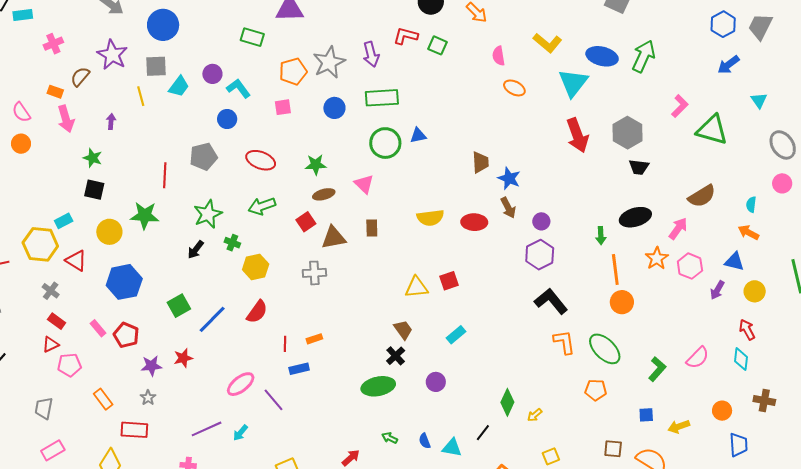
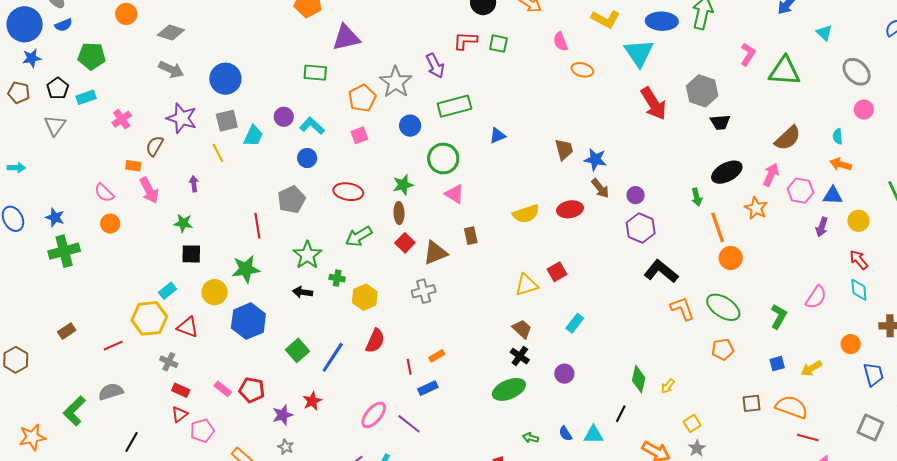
green circle: (385, 143) -> (443, 158), moved
brown ellipse: (324, 194) -> (399, 213), moved, turned -65
black arrow: (196, 250) -> (303, 292), turned 72
pink hexagon: (690, 266) -> (800, 191), moved
blue hexagon: (124, 282) -> (248, 321), moved

